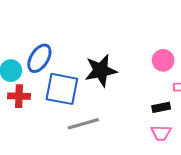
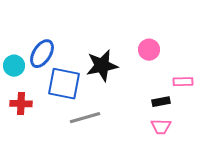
pink circle: (163, 60) -> (149, 50), moved
red cross: (19, 96) -> (21, 104), moved

